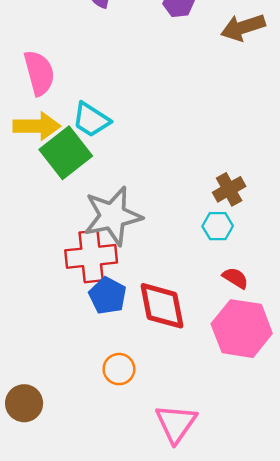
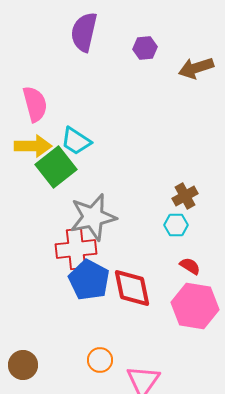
blue pentagon: (108, 296) -> (89, 280), size x1.4
orange circle: (119, 369) -> (100, 360), moved

